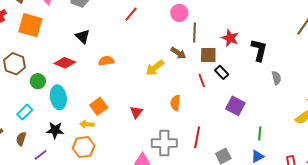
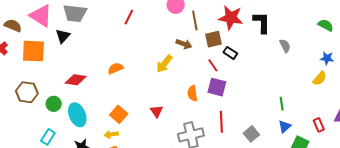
black triangle: (83, 36) -> (63, 36), moved, turned 42
red star: (230, 38) -> (231, 18), size x1.4
purple square: (235, 106) -> (217, 87), moved

